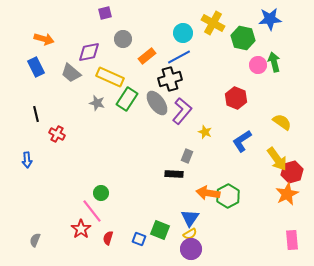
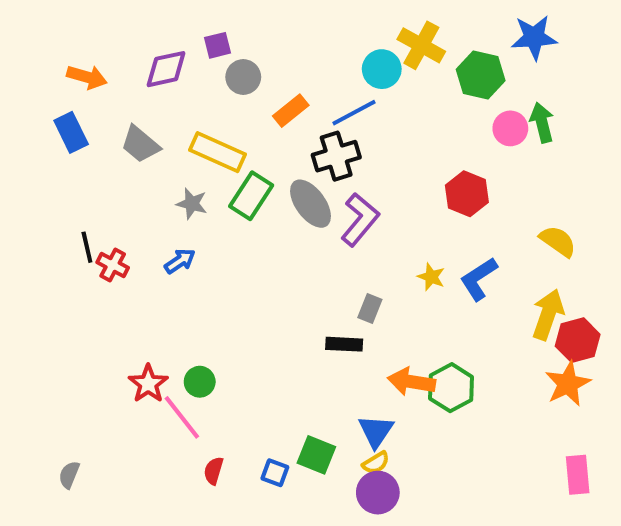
purple square: (105, 13) -> (218, 45), moved
cyan circle: (183, 33) -> (382, 69), moved
purple diamond: (89, 52) -> (166, 69), moved
black line: (36, 114) -> (87, 247), moved
yellow star: (205, 132) -> (431, 277), moved
yellow arrow: (277, 159) -> (548, 314), turned -125
blue arrow: (27, 160) -> (180, 261), moved, turned -119
red star: (81, 229) -> (148, 384), moved

